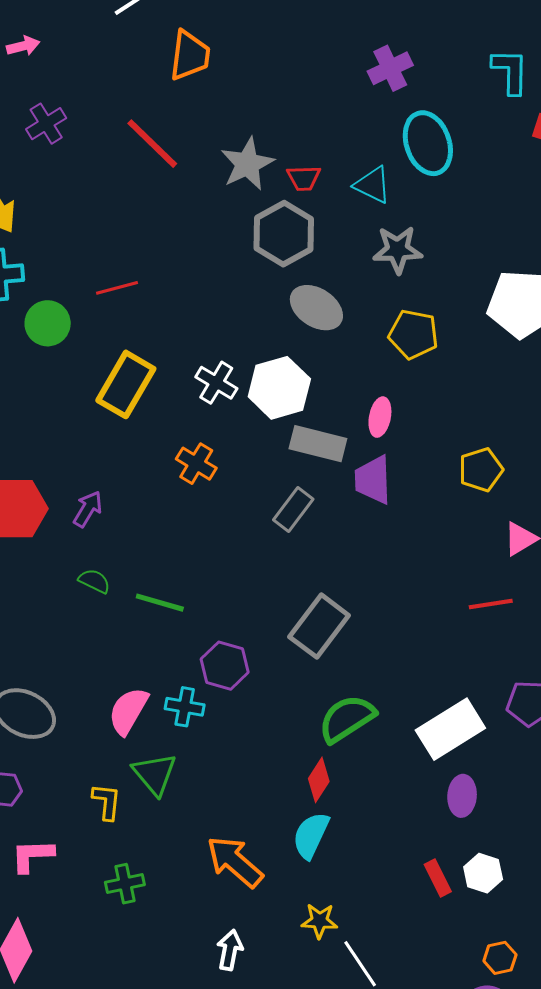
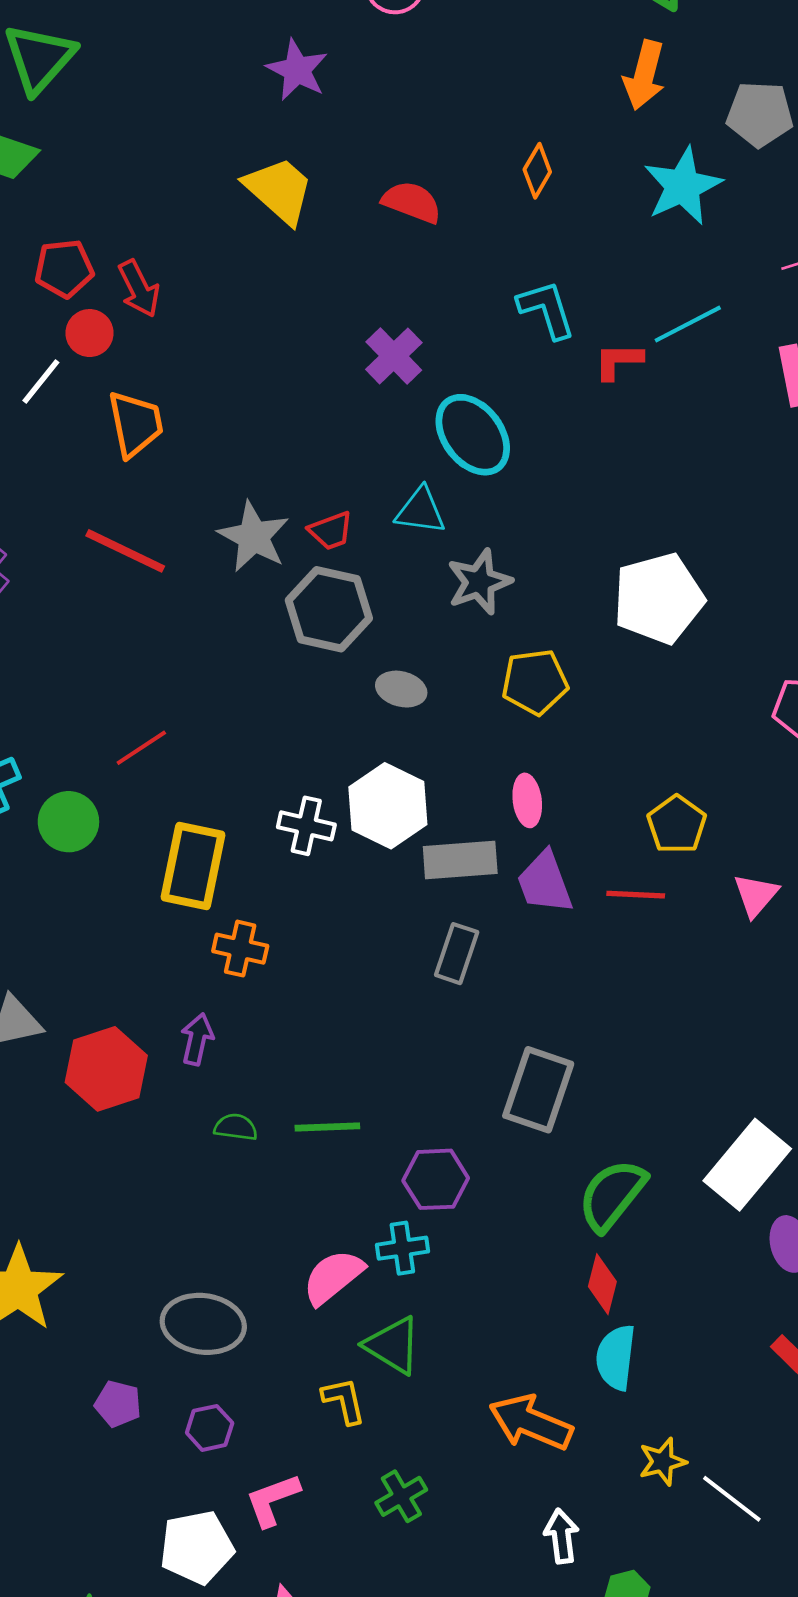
gray ellipse: (316, 308) -> (401, 689), size x0.7
orange cross: (196, 464) -> (240, 949), moved
red line: (491, 604) -> (636, 895), moved, turned 30
pink semicircle: (128, 711) -> (333, 1277), turned 39

